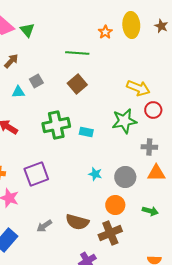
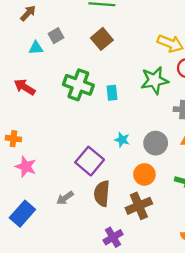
green cross: (56, 125) -> (78, 85), turned 32
cyan rectangle: (86, 132) -> (112, 93), turned 72
purple square: (36, 174) -> (90, 161), moved, turned -30
brown semicircle: (77, 222) -> (102, 193), turned 80

